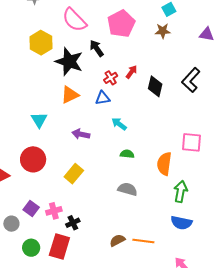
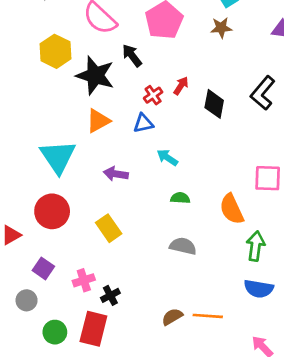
cyan triangle: (39, 120) -> (58, 157), size x1.6
orange semicircle: (164, 164) -> (232, 209), turned -30
yellow rectangle: (74, 174) -> (109, 228), turned -72
purple square: (31, 208) -> (43, 268), moved

